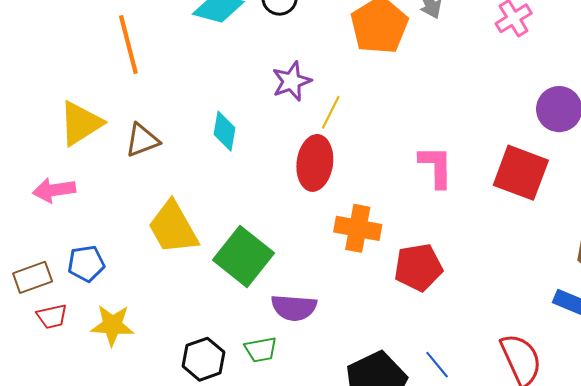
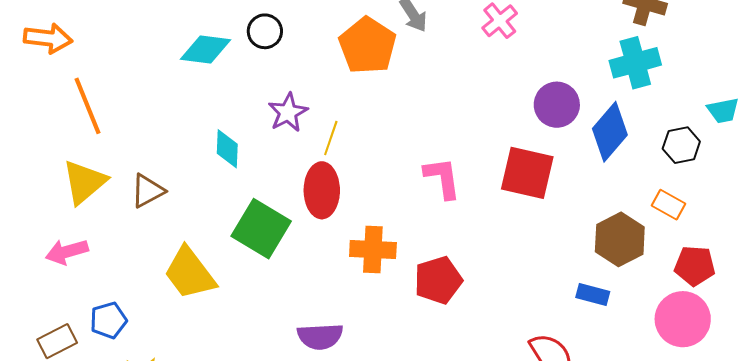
orange line: (128, 44) -> (88, 106), moved
cyan diamond: (224, 131) -> (227, 149), moved
green square: (244, 257) -> (261, 229), moved

